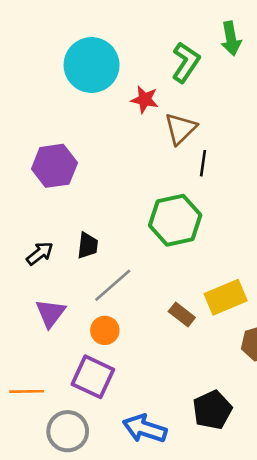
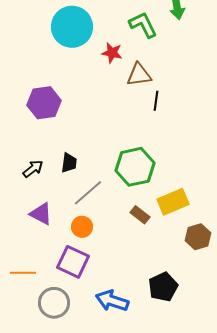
green L-shape: (186, 62) -> (143, 25), turned -60
brown triangle: (180, 129) -> (139, 75), turned 36
green hexagon: (175, 220) -> (135, 167), moved
purple triangle: (50, 313) -> (41, 214), turned -40

